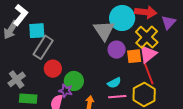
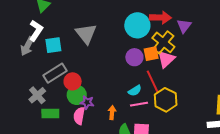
gray triangle: (104, 30) -> (86, 34), moved
gray rectangle: (43, 47) -> (55, 73), moved, turned 30
orange square: (134, 56) -> (151, 54), moved
red line: (149, 73) -> (153, 82), moved
green circle: (74, 81) -> (77, 95), moved

